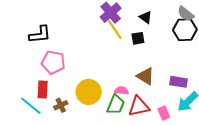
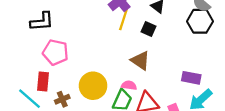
yellow line: (115, 30) -> (124, 19), turned 50
black square: (138, 38) -> (149, 29), turned 32
brown triangle: (145, 76) -> (140, 60), moved

